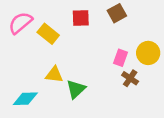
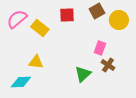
yellow circle: (148, 53) -> (119, 20), moved
yellow triangle: (54, 75) -> (36, 62), moved
green triangle: (76, 89) -> (83, 74), moved

